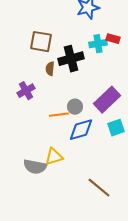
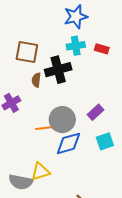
cyan cross: (98, 44) -> (76, 46), moved
purple rectangle: (107, 100) -> (96, 112), size x0.6
gray circle: (75, 107) -> (62, 120), size x1.6

